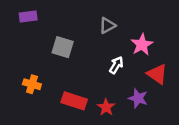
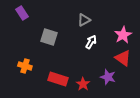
purple rectangle: (28, 16) -> (22, 13), turned 64
pink star: (142, 45) -> (123, 35), moved
white arrow: (116, 65) -> (91, 42), moved

